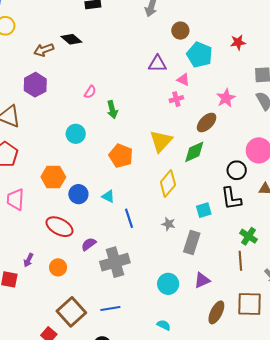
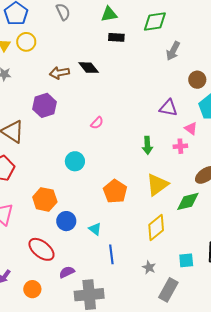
green arrow: (112, 110) -> (147, 145), moved

